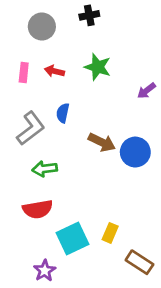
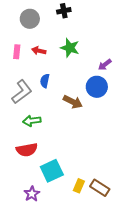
blue circle: (135, 152) -> (97, 87), moved
yellow rectangle: (110, 233) -> (79, 186), moved

